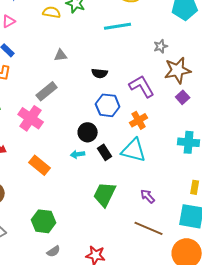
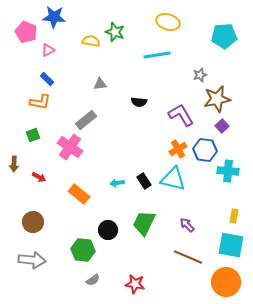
blue hexagon: (108, 105) -> (205, 150), moved
black circle: (88, 132) -> (108, 230), moved

